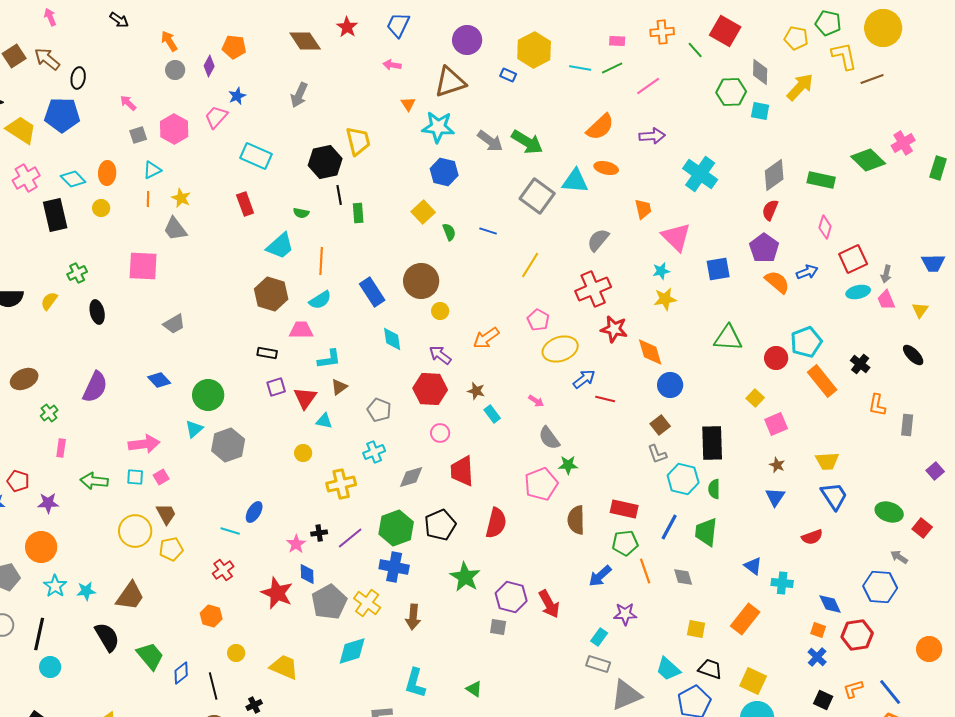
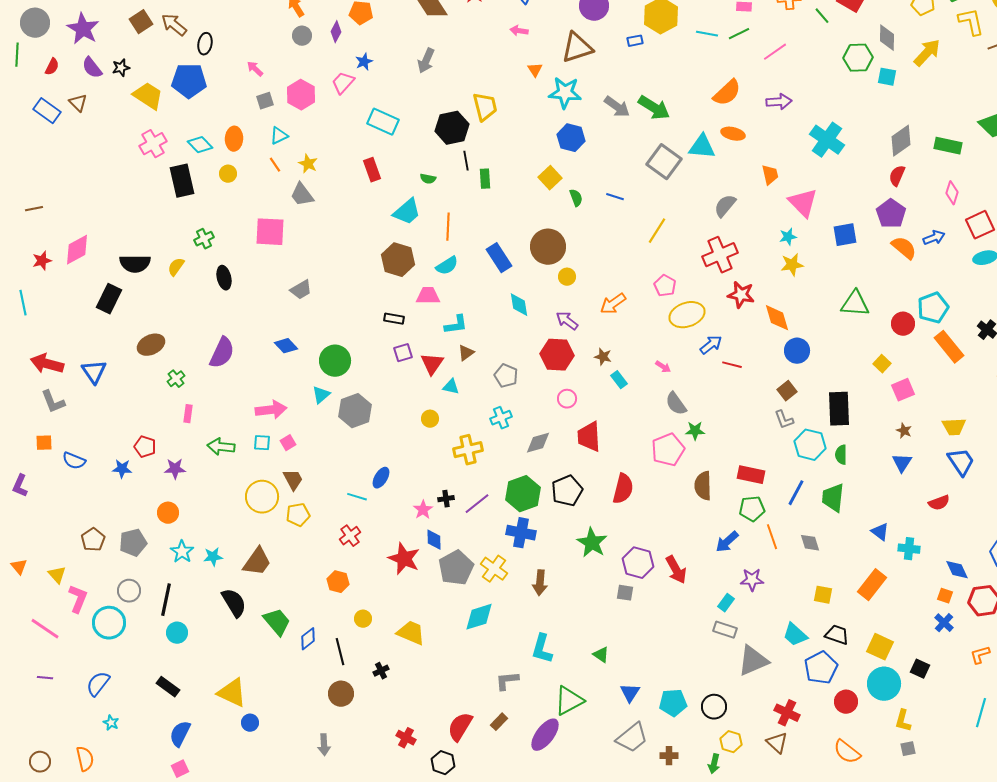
blue rectangle: (508, 75) -> (635, 41), turned -35
orange line: (148, 199) -> (275, 165), turned -35
orange circle: (41, 547) -> (168, 513), size x0.7
black square: (823, 700) -> (920, 669), moved

